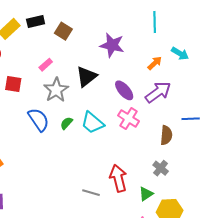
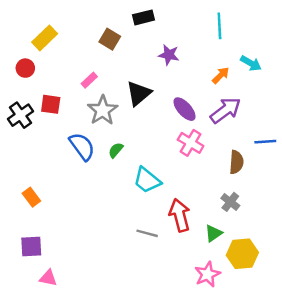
black rectangle: (36, 22) -> (143, 17), moved
purple star: (112, 45) -> (169, 55), size x0.7
cyan trapezoid: (92, 123) -> (147, 180), moved

